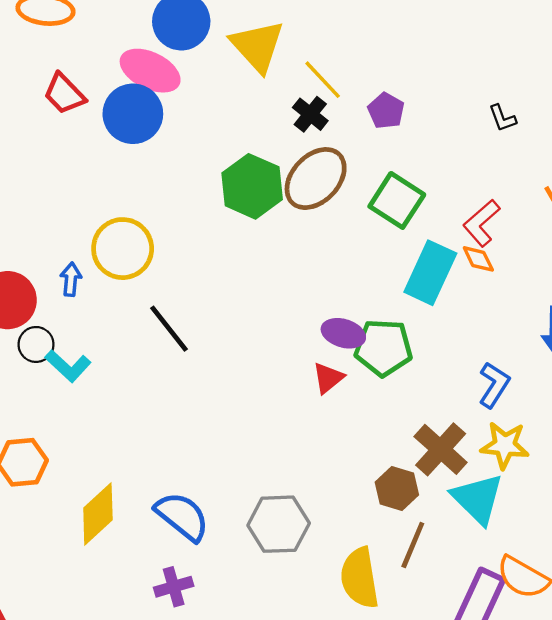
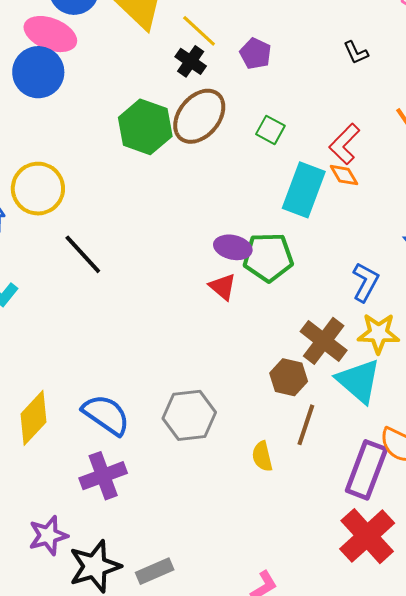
green square: (397, 200) -> (270, 130), size x0.6
red triangle: (328, 378) -> (223, 287), turned -36
yellow semicircle: (360, 578) -> (262, 456), size x0.6
purple cross: (174, 587) -> (103, 476), size x1.4

